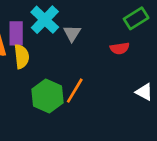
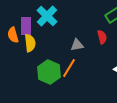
gray triangle: (72, 33) -> (77, 45), moved, turned 48
red semicircle: (120, 48) -> (102, 37), turned -96

